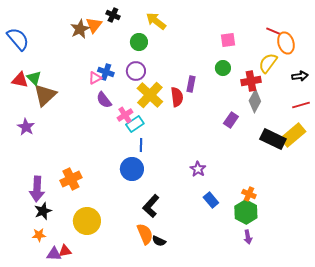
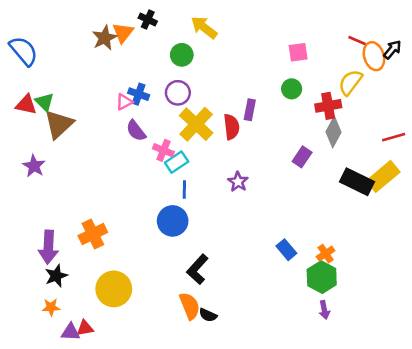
black arrow: (300, 76) -> (392, 50), moved, turned -42
pink cross: (125, 115) -> (163, 150), turned -35
purple star: (198, 169) -> (238, 182), moved
orange cross: (249, 194) -> (326, 254), turned 32
blue rectangle: (211, 200) -> (286, 250), moved

